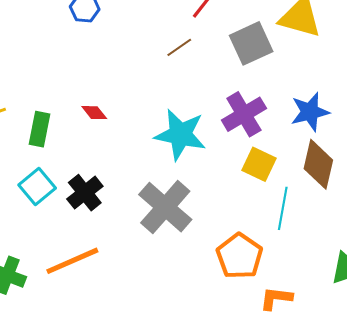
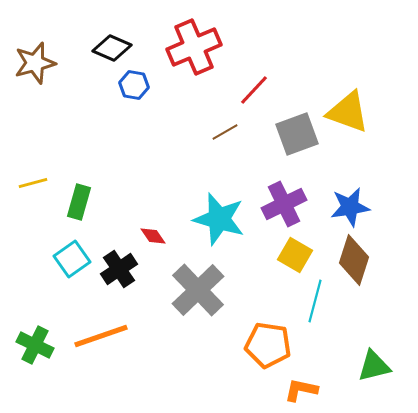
red diamond: (94, 113) -> (153, 236), moved
orange pentagon: (240, 256) -> (268, 345), turned -30

